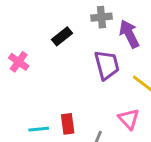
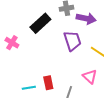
purple arrow: (129, 34) -> (86, 18), turned 132
black rectangle: (62, 36) -> (40, 23), size x1.5

